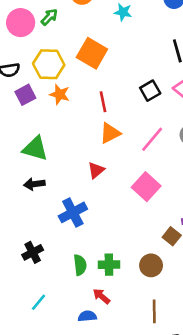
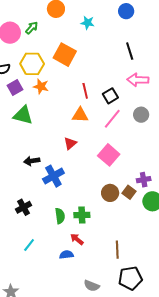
black square: (150, 91) -> (110, 96), moved
red line: (103, 102) -> (85, 91), moved
orange triangle: (110, 133) -> (80, 115), turned 30
green triangle: (35, 149) -> (23, 115), moved
black arrow: (34, 184) -> (32, 161), moved
brown circle: (151, 265) -> (110, 193), moved

